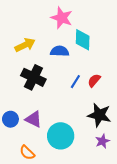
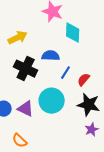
blue semicircle: (60, 51) -> (51, 56), moved
red semicircle: (94, 80) -> (84, 80), moved
cyan circle: (61, 136) -> (52, 101), moved

